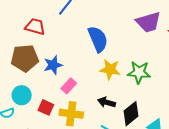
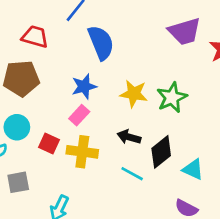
blue semicircle: (98, 39) -> (101, 43), moved
blue star: (53, 65) -> (84, 87), moved
green star: (139, 72) -> (172, 97), turned -30

